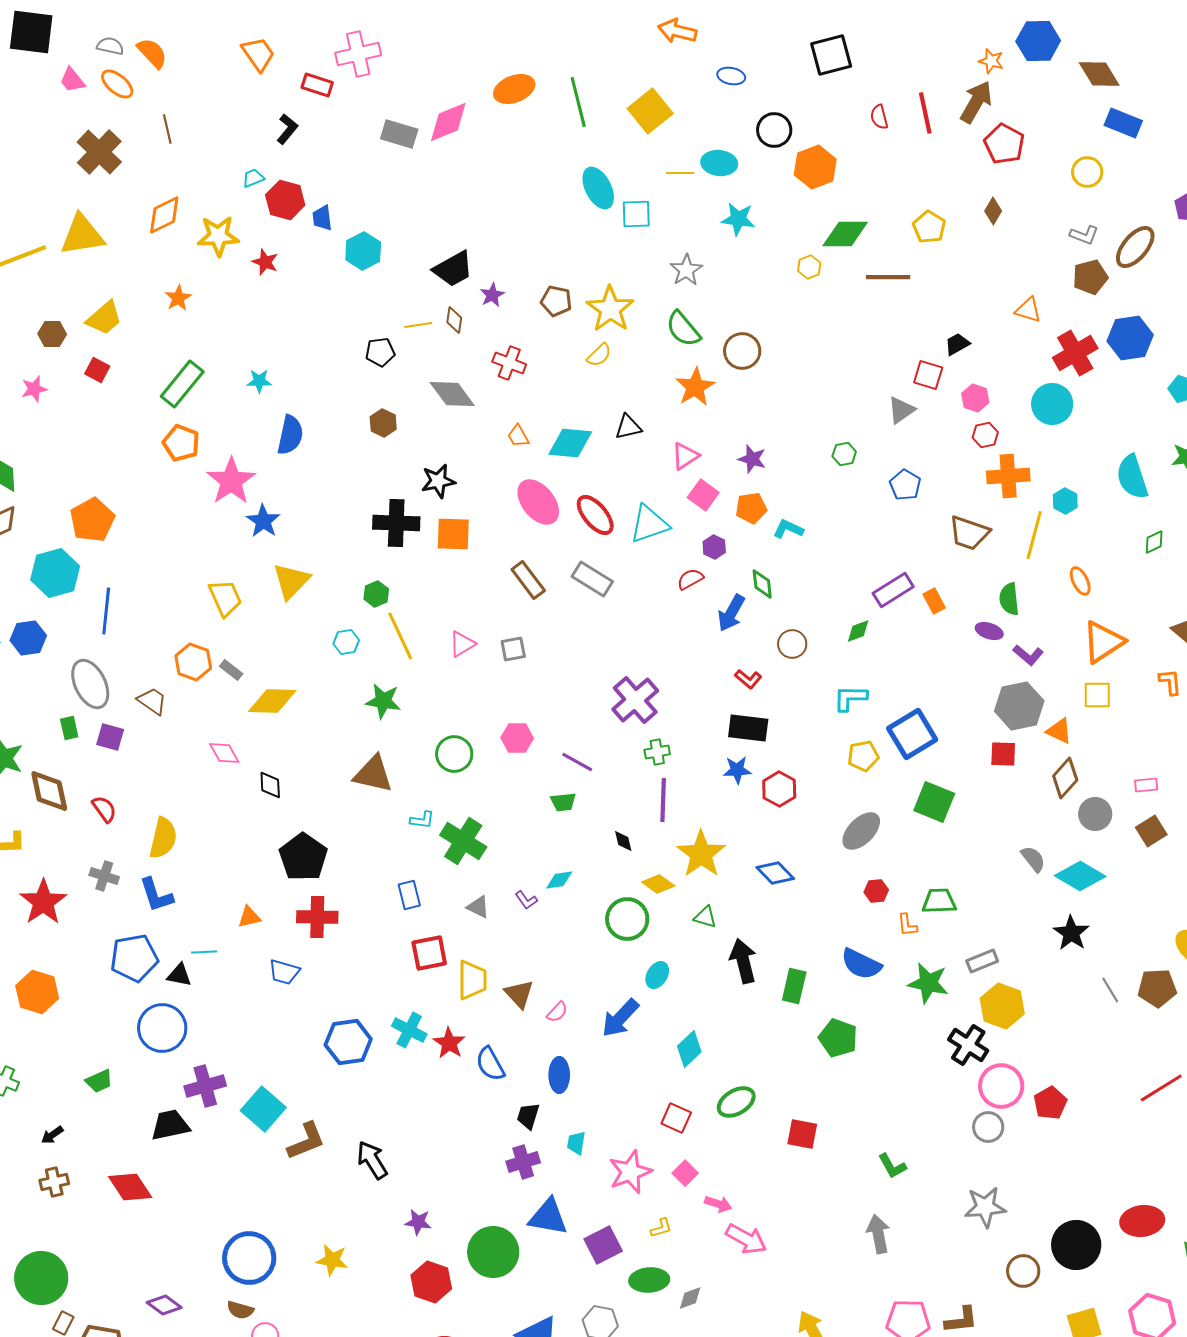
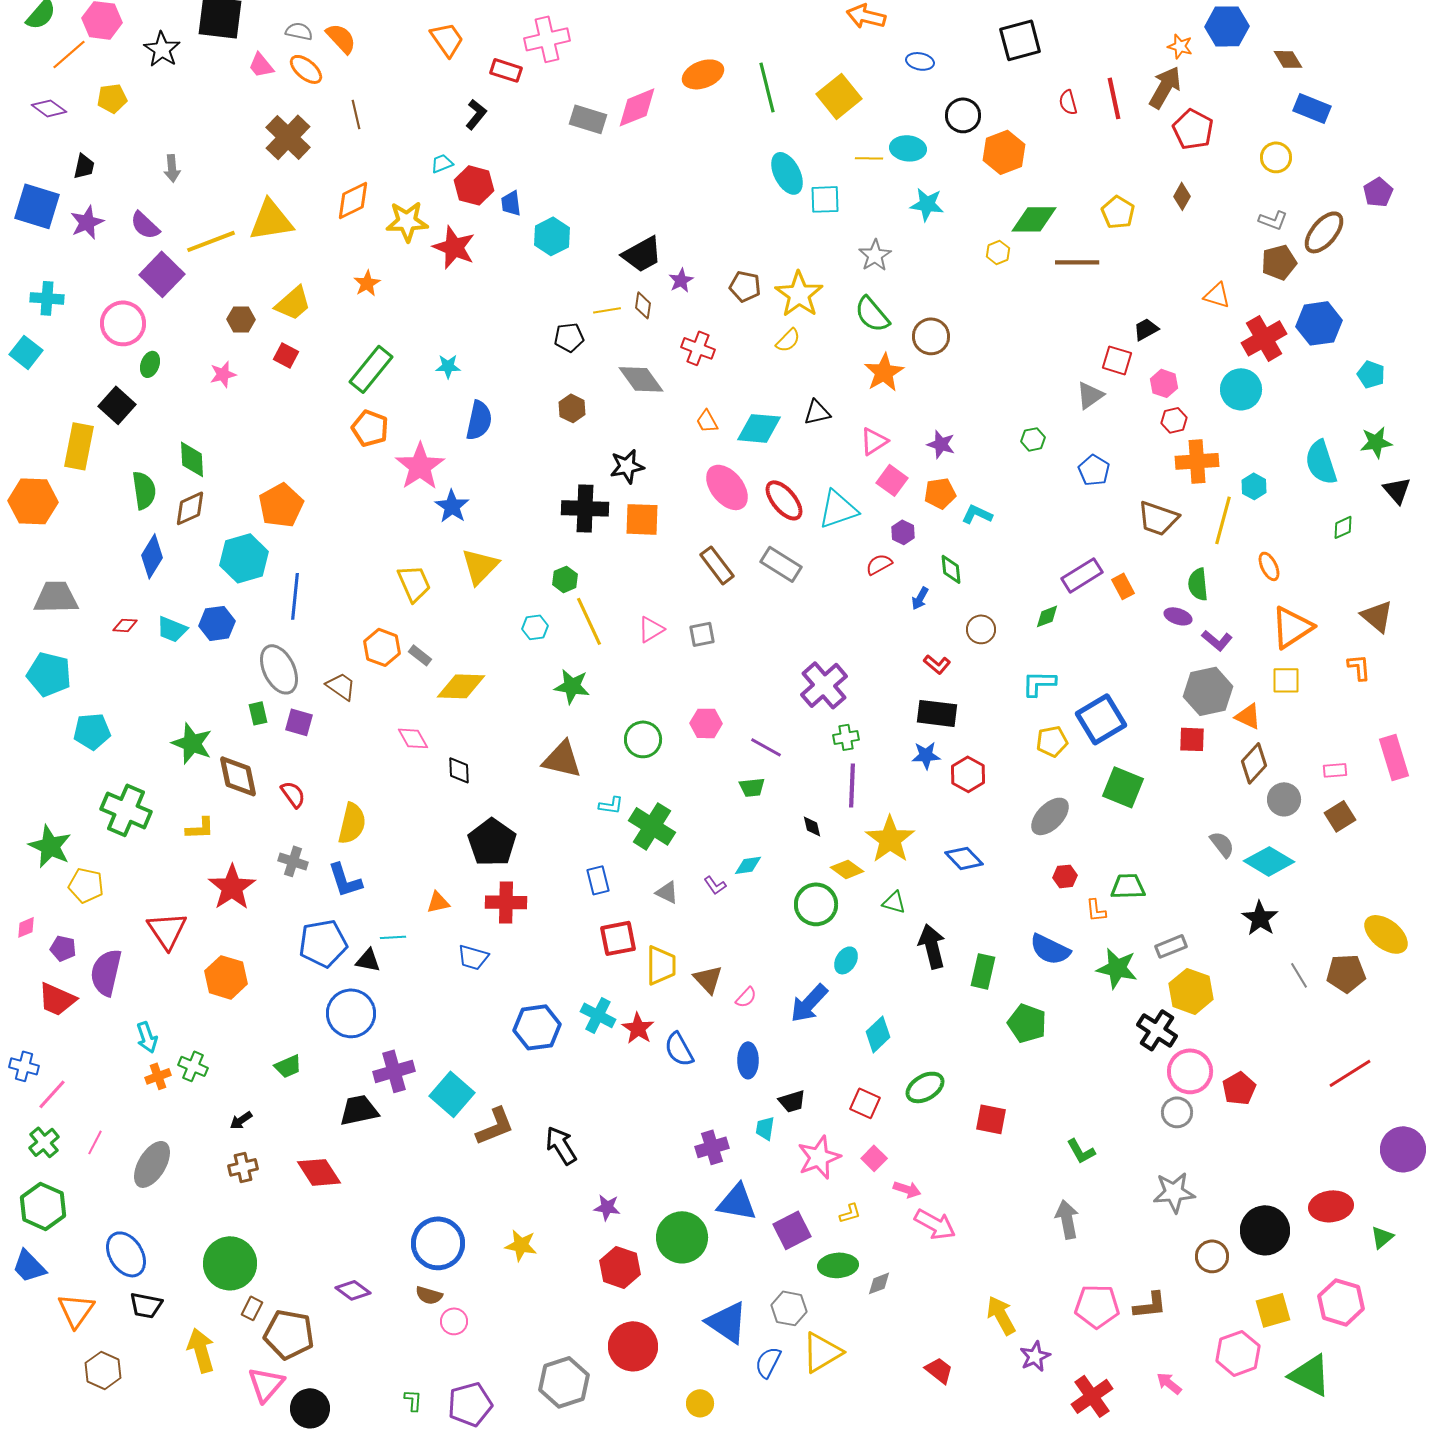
brown diamond: (1099, 74) -> (1288, 59), size x0.7
red star: (265, 262) -> (454, 247), size x1.6
blue arrow: (731, 613) -> (920, 598), size x0.6
black trapezoid: (528, 1116) -> (792, 1101), moved, turned -124

